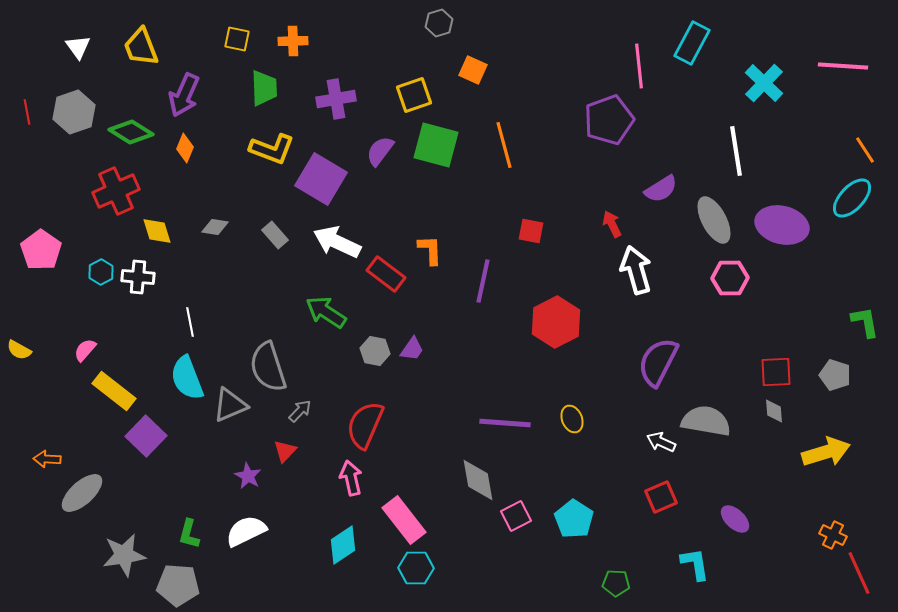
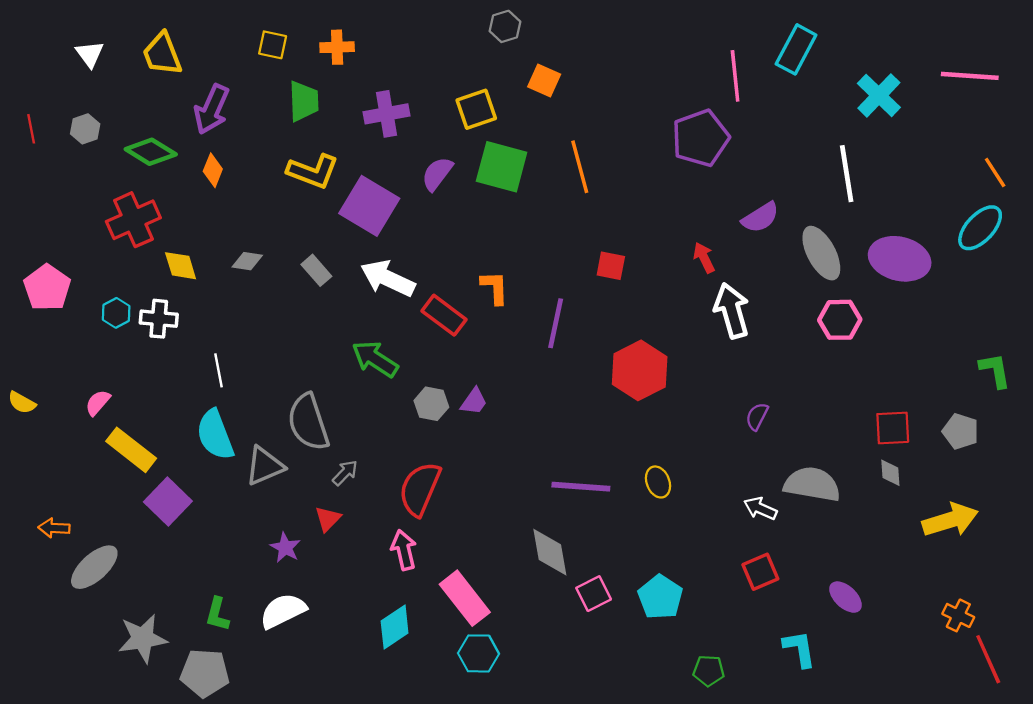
gray hexagon: (74, 112) -> (85, 129), size x0.6
purple semicircle: (658, 362) -> (757, 416), size x0.5

